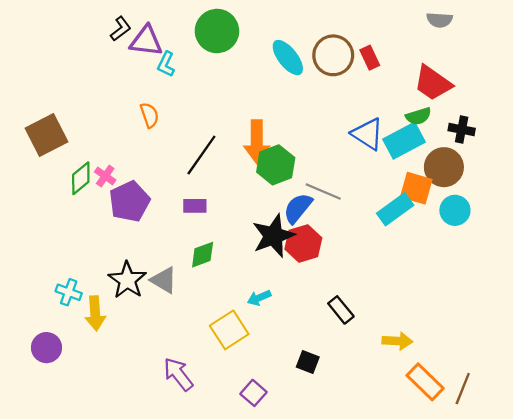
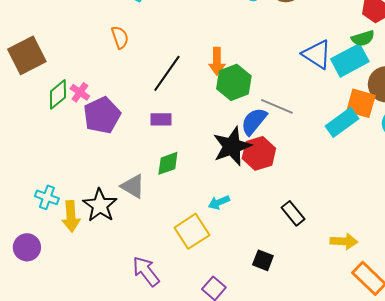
orange arrow: (257, 142) -> (217, 61), size x0.7
black star: (127, 280) -> (100, 205), moved

